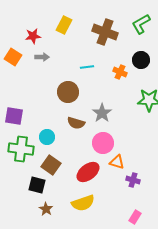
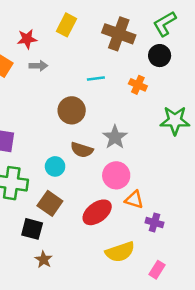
black circle: (141, 60) -> (160, 56), moved
cyan circle: (47, 137) -> (55, 166), moved
yellow semicircle: (83, 203) -> (120, 252), moved

